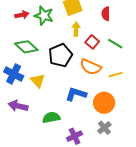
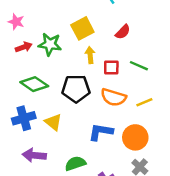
red semicircle: (106, 14) -> (123, 32), turned -128
red square: (92, 42) -> (111, 67), turned -32
black pentagon: (60, 55) -> (76, 89), turned 30
blue cross: (14, 74) -> (24, 118), turned -36

